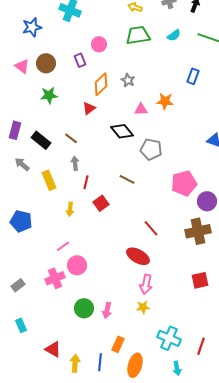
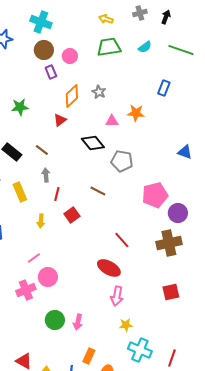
brown circle: (46, 63) -> (44, 50), moved
yellow star: (143, 307) -> (126, 325), moved

